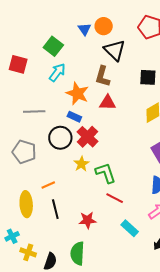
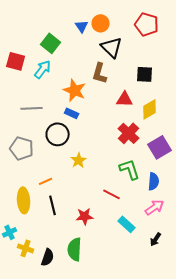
cyan arrow: (57, 72) -> (43, 69), moved
red triangle: (108, 103) -> (125, 99), moved
red cross: (87, 137) -> (129, 133), moved
green L-shape: (106, 173) -> (130, 169), moved

